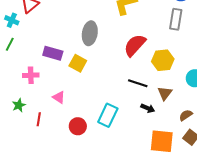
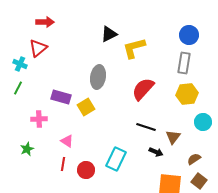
yellow hexagon: (163, 60) -> (187, 94), moved
yellow square: (78, 63) -> (86, 107), turned 30
red line: (39, 119) -> (63, 164), moved

